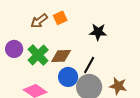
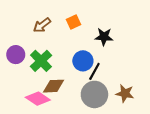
orange square: (60, 18) -> (73, 22), moved
brown diamond: (61, 56) -> (54, 86), moved
blue circle: (68, 77) -> (83, 61), moved

